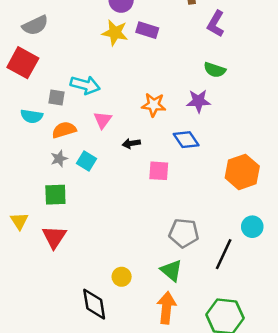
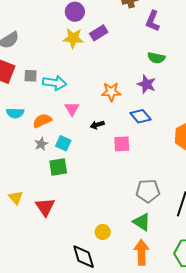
purple rectangle: (147, 30) -> (99, 33), turned -42
gray square: (57, 98) -> (31, 76), moved
purple star: (198, 101) -> (147, 84), turned 30
green square: (55, 195) -> (58, 167), moved

